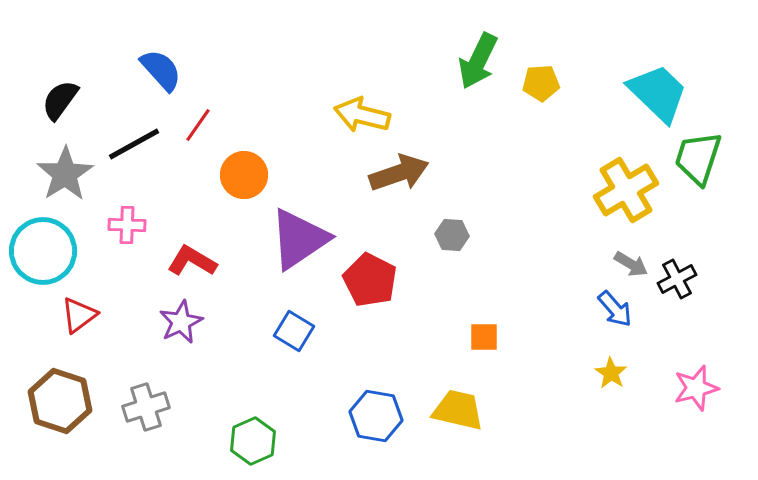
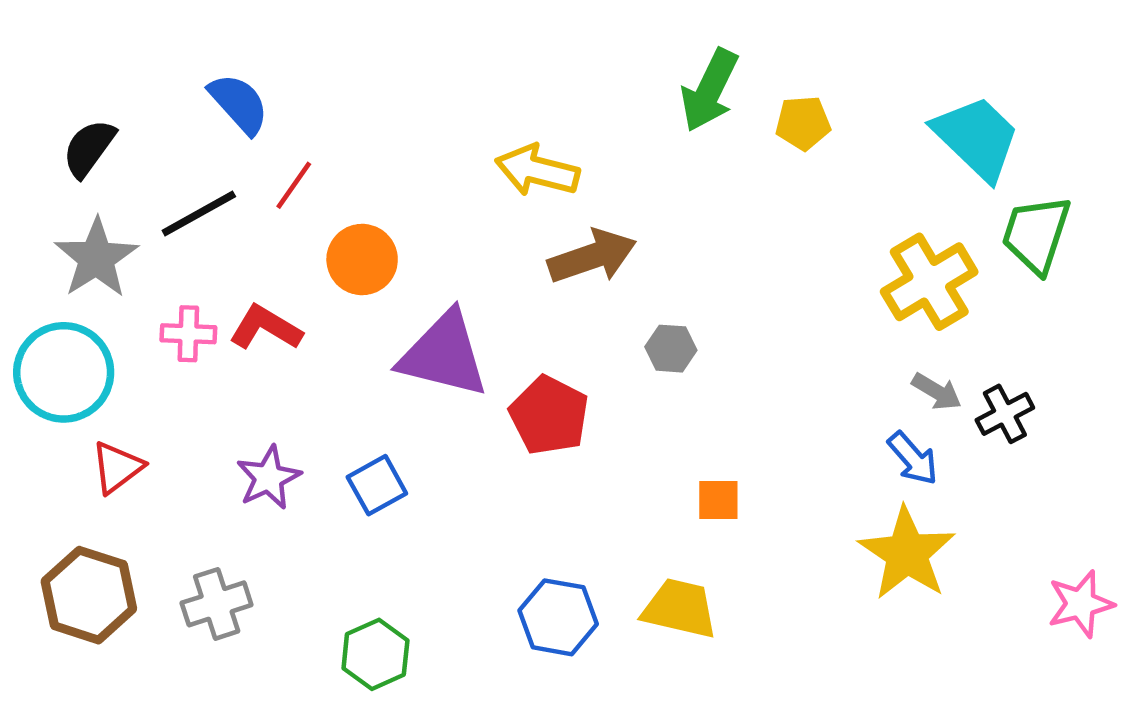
purple triangle: (299, 239) -> (444, 355), turned 48
red L-shape: (192, 261) -> (266, 328), moved
blue square: (294, 331) -> (377, 485), moved, turned 30
yellow star: (611, 373) -> (907, 553), size x2.0
pink star: (696, 388) -> (1081, 604), moved

